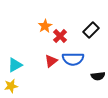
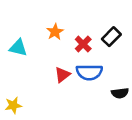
red cross: (60, 36) -> (83, 44), moved
cyan triangle: (15, 65) -> (18, 48), moved, turned 42

